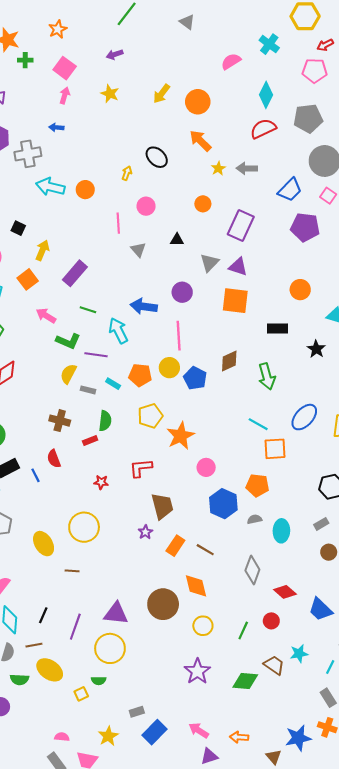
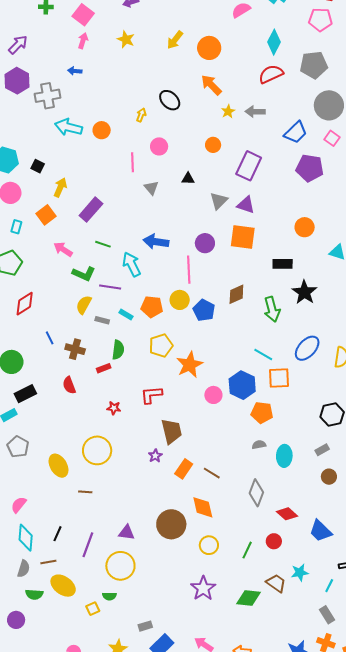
purple circle: (182, 292) -> (205, 243), moved
black star: (316, 349) -> (304, 292), moved, size x1.4
blue line: (36, 475) -> (50, 338), moved
blue hexagon: (223, 504) -> (242, 385), moved
purple triangle: (116, 613) -> (127, 533), size x0.7

